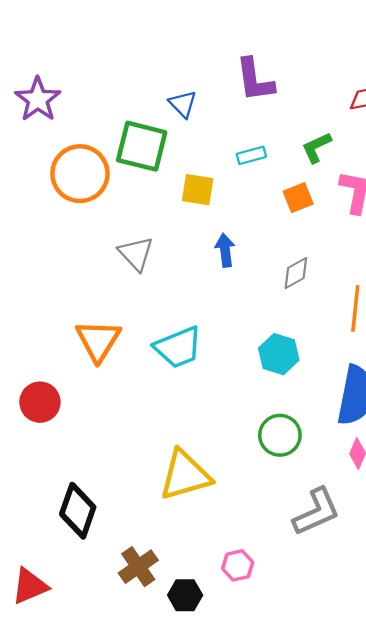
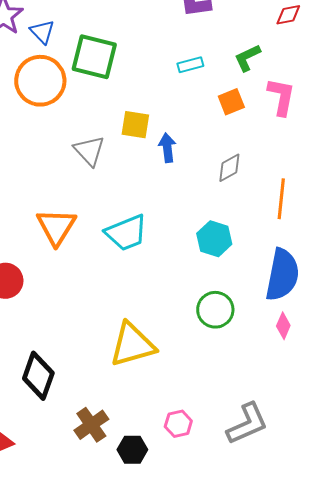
blue triangle: (183, 104) -> (42, 32), moved
yellow square: (198, 190) -> (135, 125), moved
gray L-shape: (316, 512) -> (247, 424), moved

